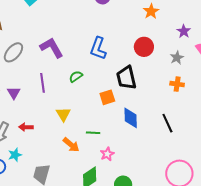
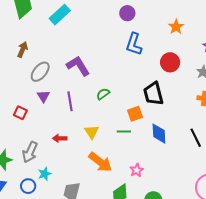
blue L-shape: (98, 48) -> (134, 44), moved
purple triangle: (14, 93) -> (43, 96), moved
red arrow: (26, 127) -> (60, 138), moved
green line: (93, 133) -> (124, 132), moved
orange arrow: (71, 145) -> (100, 162), size x1.4

